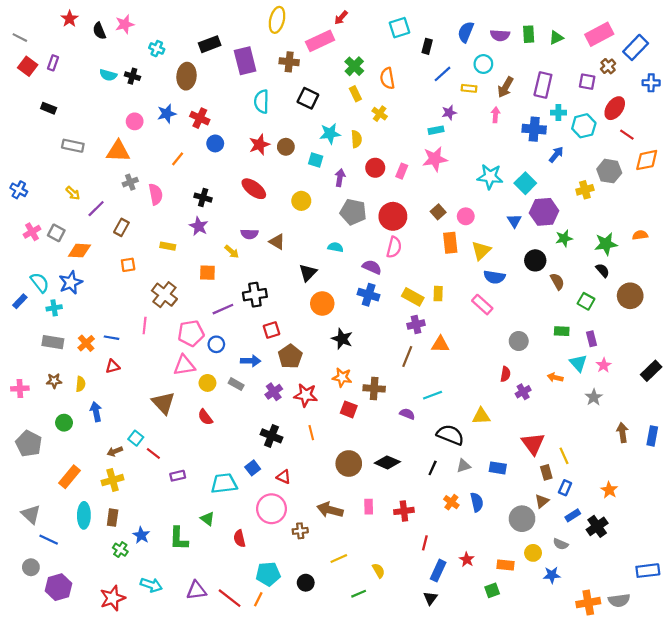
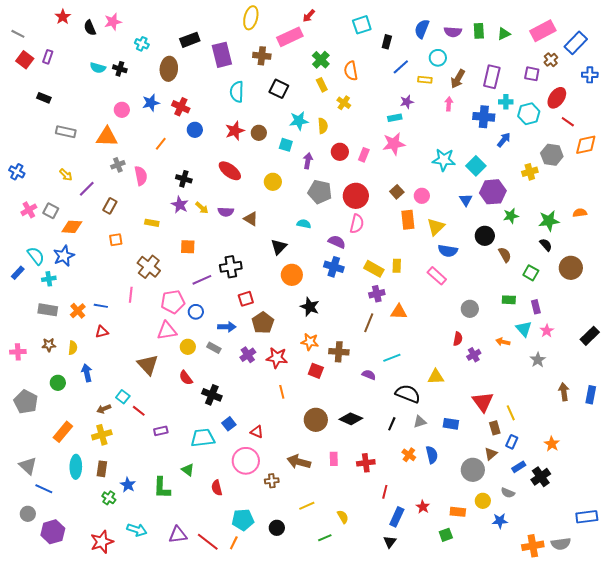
yellow arrow: (232, 252) -> (202, 208), moved
black cross: (271, 436) -> (212, 395), moved

